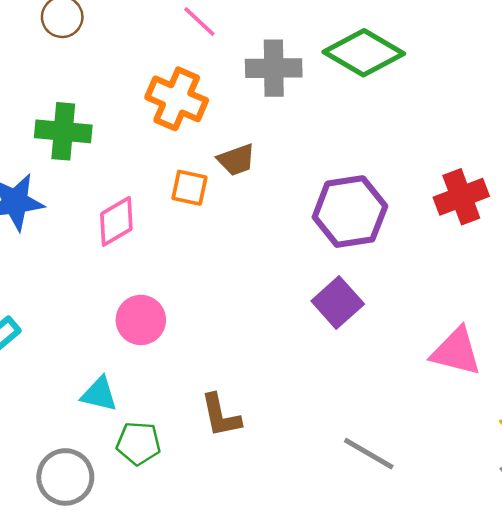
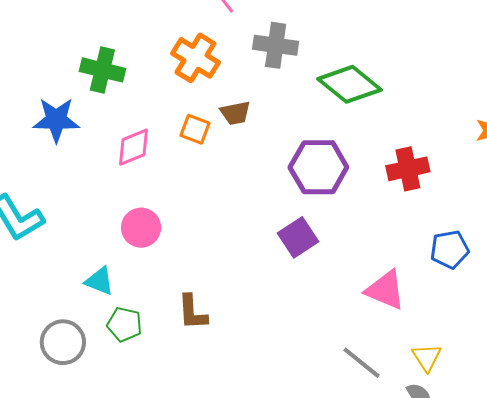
green diamond: (364, 53) -> (349, 84), moved
gray line: (369, 454) -> (362, 363), moved

